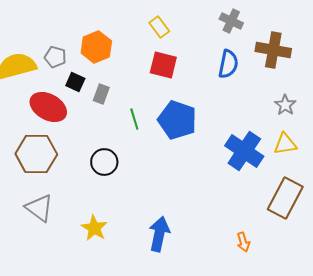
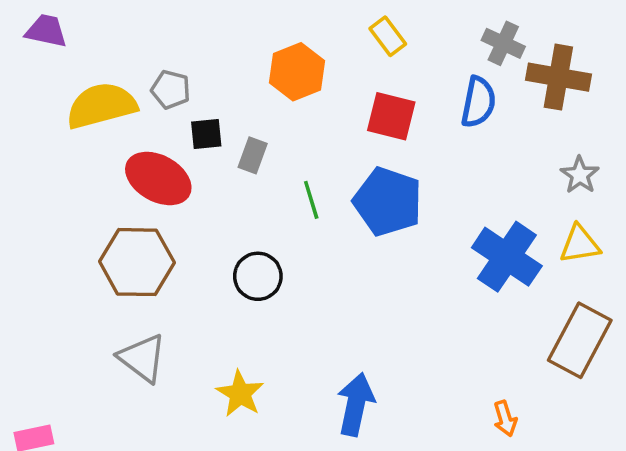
gray cross: (231, 21) -> (503, 43), moved
yellow rectangle: (159, 27) -> (388, 36), moved
orange hexagon: (96, 47) -> (297, 72), moved
red square: (163, 65) -> (391, 116), moved
black square: (75, 82) -> (206, 134), turned -30

